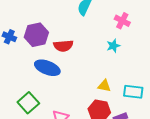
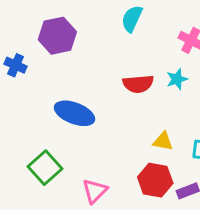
purple hexagon: (36, 35) -> (57, 36), moved
red semicircle: (63, 46) -> (138, 84), moved

